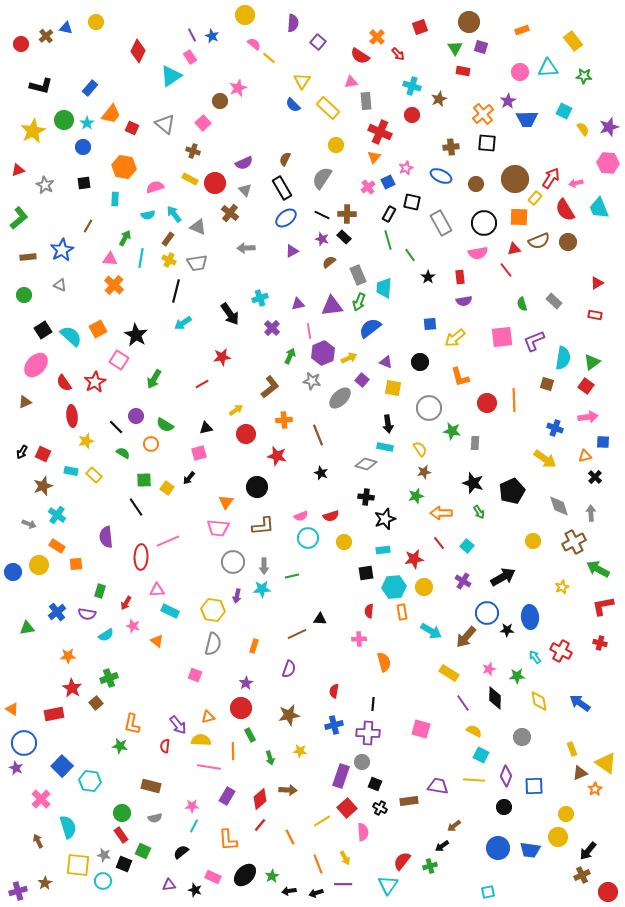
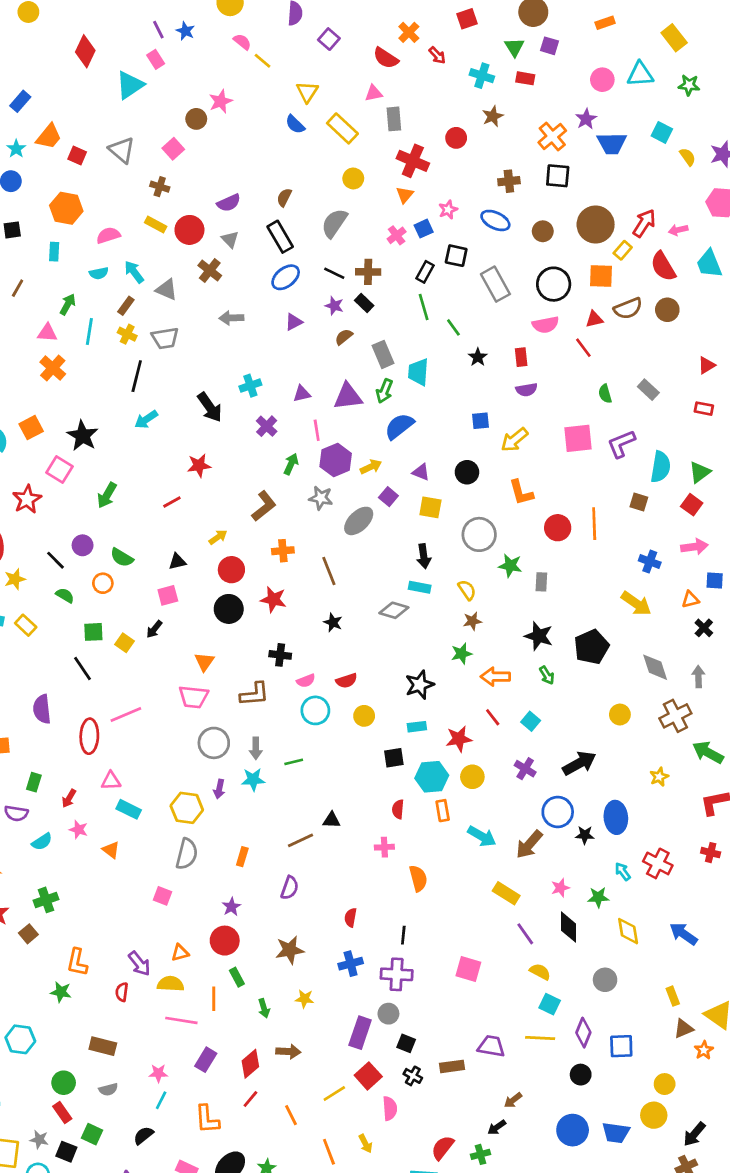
cyan cross: (412, 86) -> (482, 76), moved
black circle: (257, 487) -> (229, 609), moved
black cross: (366, 497) -> (280, 655), moved

